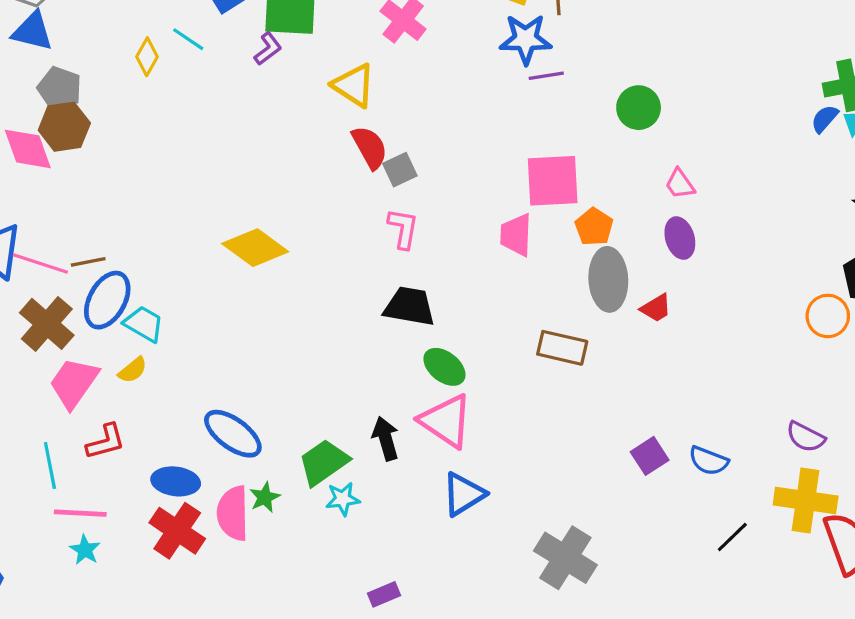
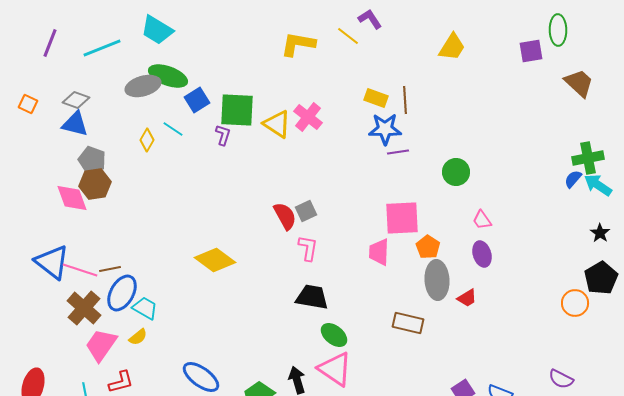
purple L-shape: (268, 49) -> (223, 135), turned -35
yellow triangle: (354, 85) -> (277, 124), moved
red semicircle: (370, 147) -> (285, 216), moved

